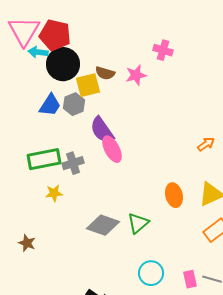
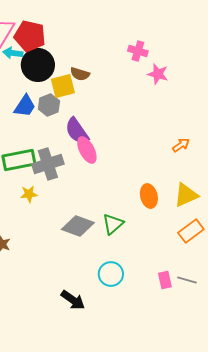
pink star: (136, 75) -> (158, 74), moved, turned 30
gray cross: (73, 163) -> (48, 164), size x1.4
cyan circle: (151, 273) -> (111, 274), moved

